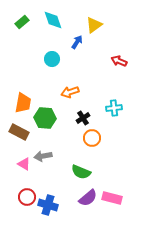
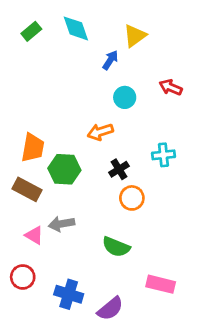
cyan circle: (52, 59) -> (125, 97), moved
red circle: (27, 197) -> (23, 277), moved
purple semicircle: (88, 198) -> (110, 309), moved

